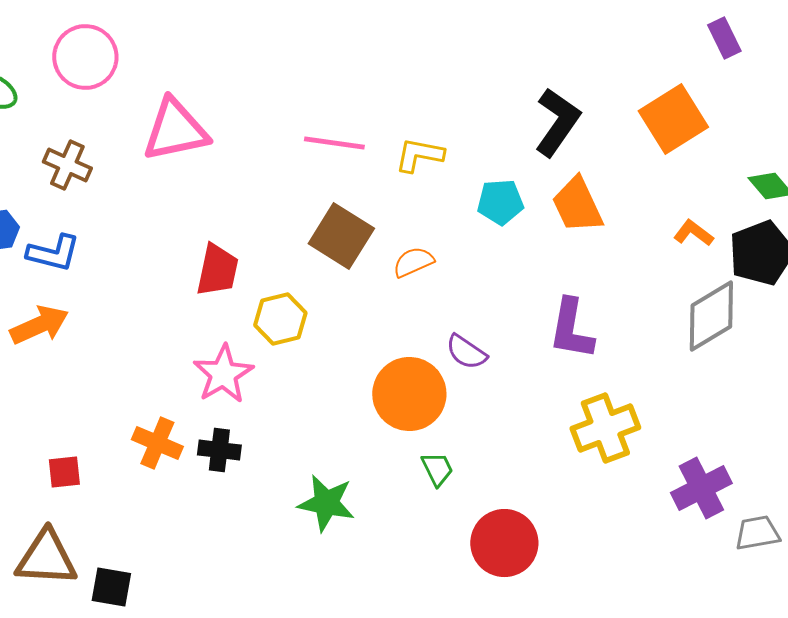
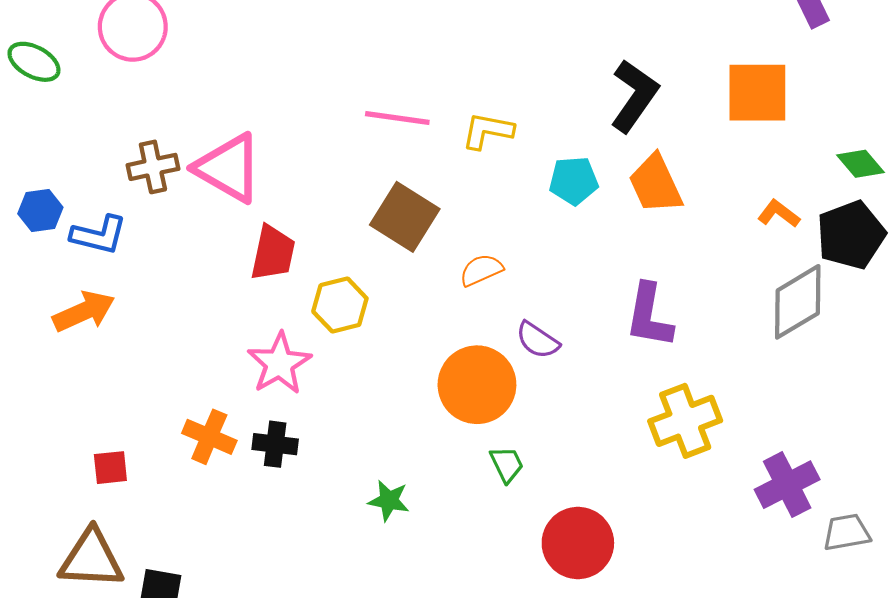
orange square: (673, 119) -> (757, 93), turned 32
pink triangle: (175, 130) -> (228, 168), moved, turned 42
brown cross: (67, 165) -> (153, 167), moved, turned -36
orange semicircle: (413, 262) -> (481, 270), moved
green star: (326, 503) -> (389, 501), size x0.7

